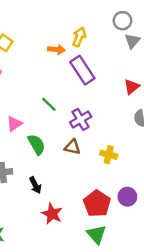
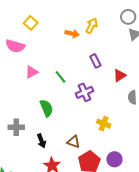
purple rectangle: (82, 70) -> (95, 61), moved, size x0.6
red triangle: (132, 87) -> (120, 75), moved
pink triangle: (14, 124) -> (32, 72), moved
brown triangle: (72, 147) -> (73, 142), moved

